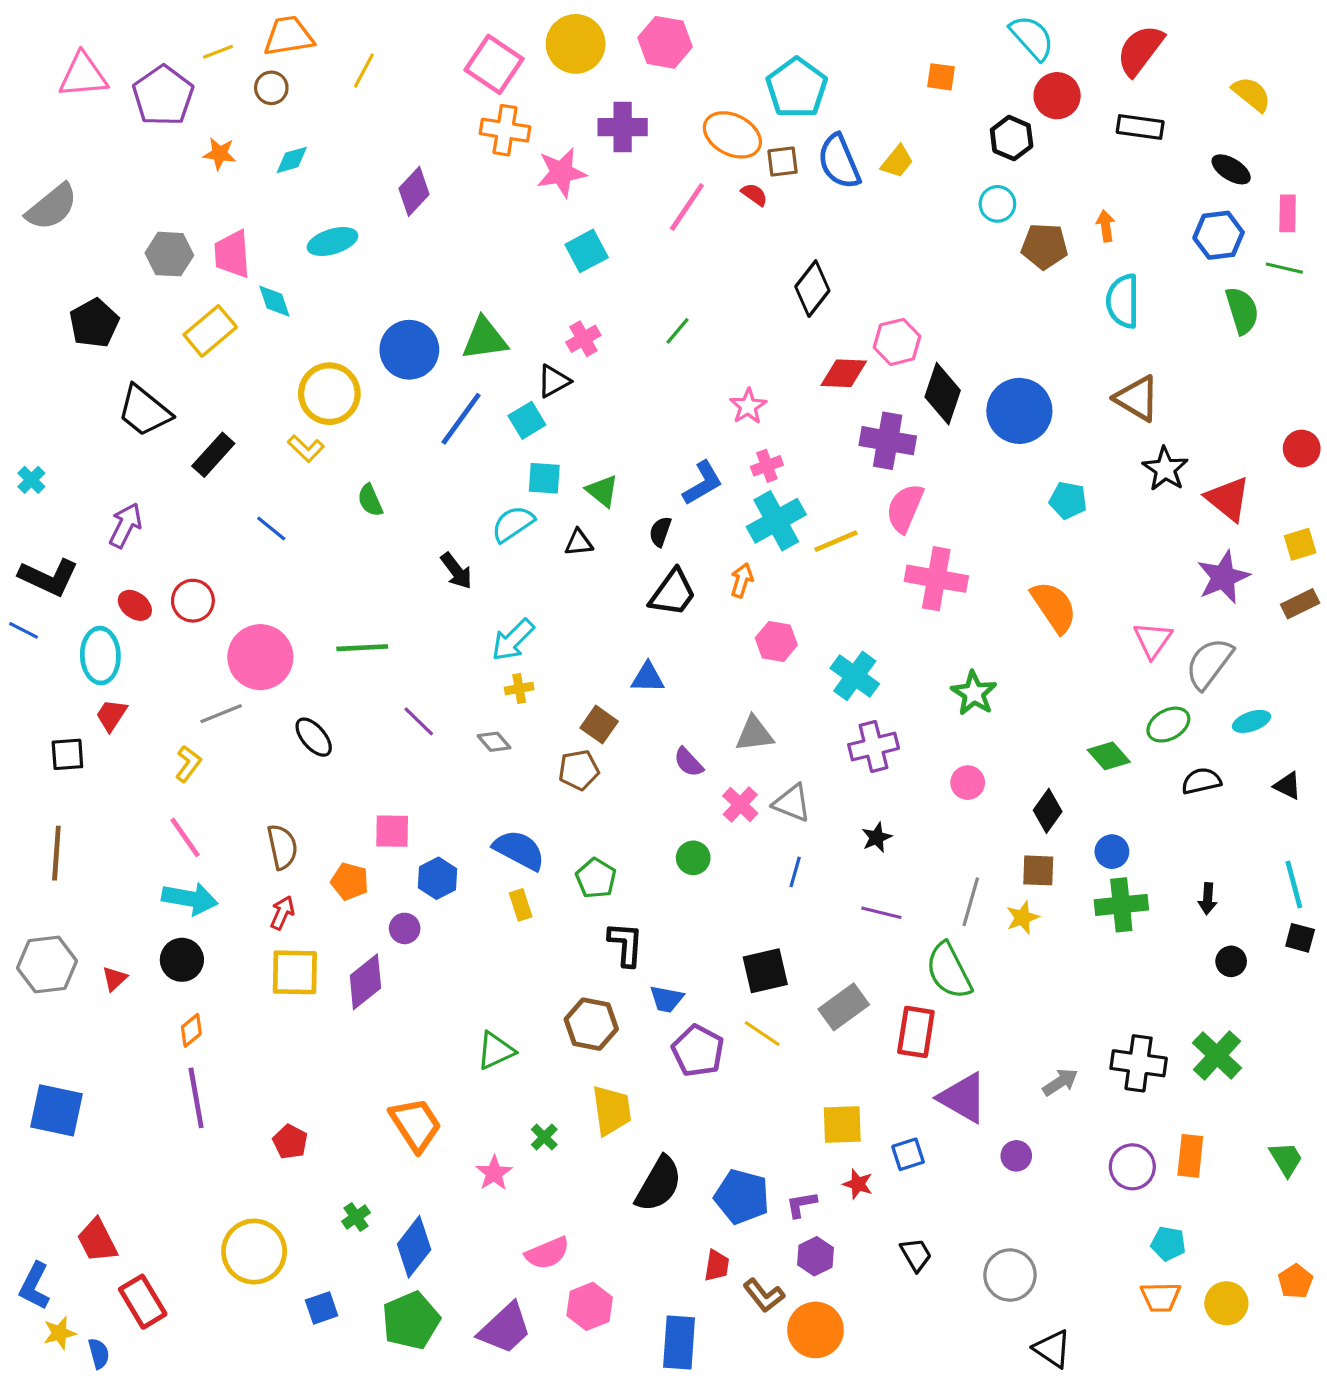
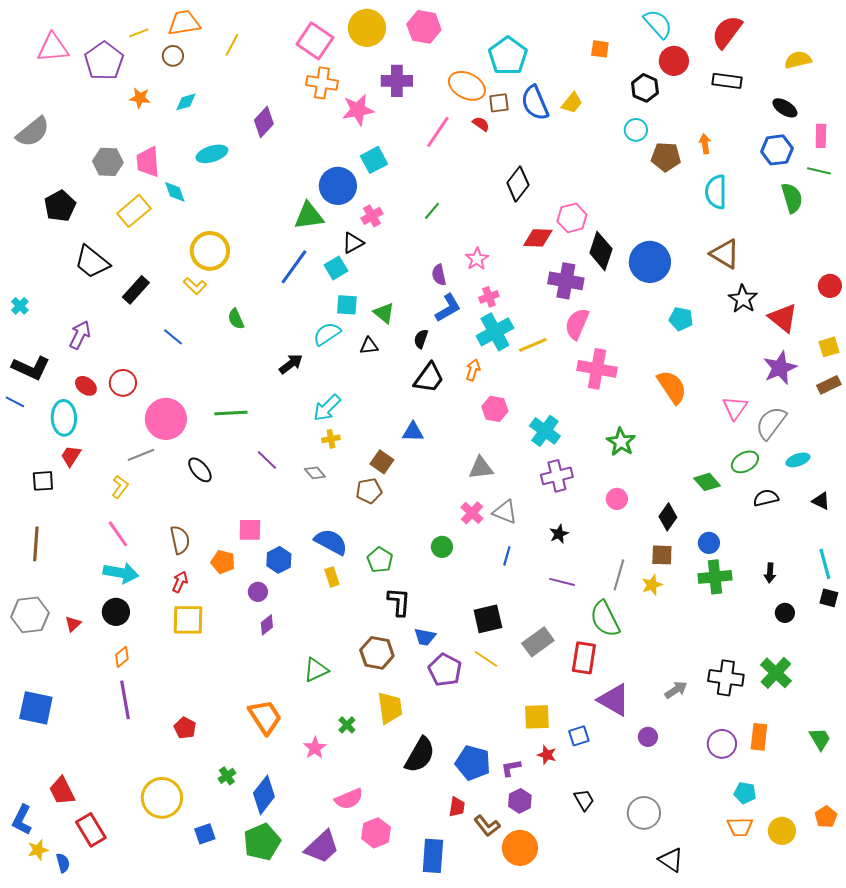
yellow semicircle: (1252, 94) -> (798, 60), turned -52
blue circle: (409, 350) -> (338, 186), moved
black arrow: (456, 571) -> (291, 364), turned -90
purple semicircle: (688, 762) -> (439, 275), moved, turned 30
purple diamond: (365, 982) -> (267, 625), moved, size x0.6

